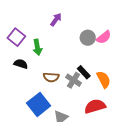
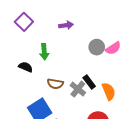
purple arrow: (56, 20) -> (66, 25), turned 40
purple square: (16, 37) -> (24, 22), moved

